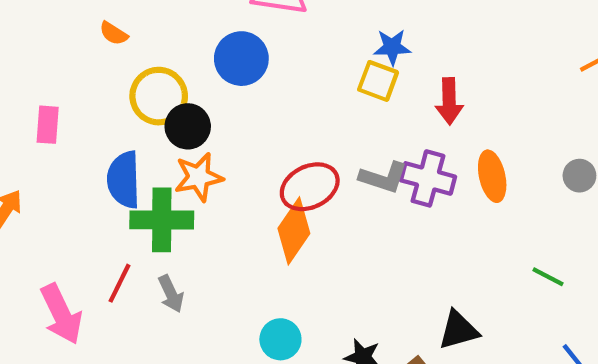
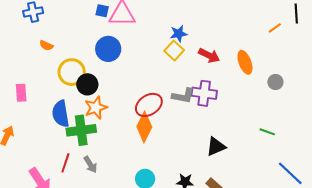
yellow square: (378, 81) -> (174, 51), turned 30
red arrow: (449, 101) -> (209, 55), turned -55
orange ellipse: (492, 176) -> (245, 62), moved
black triangle: (458, 330) -> (216, 147), moved

